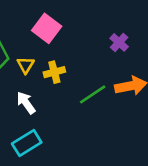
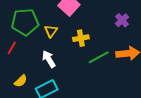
yellow cross: (54, 72) -> (81, 38), moved

